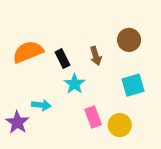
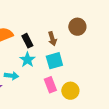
cyan star: (74, 84) -> (27, 60), moved
cyan square: (133, 85) -> (54, 61), moved

